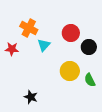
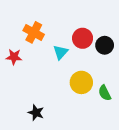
cyan triangle: (44, 45) -> (60, 52), moved
black circle: (89, 47) -> (105, 45), moved

